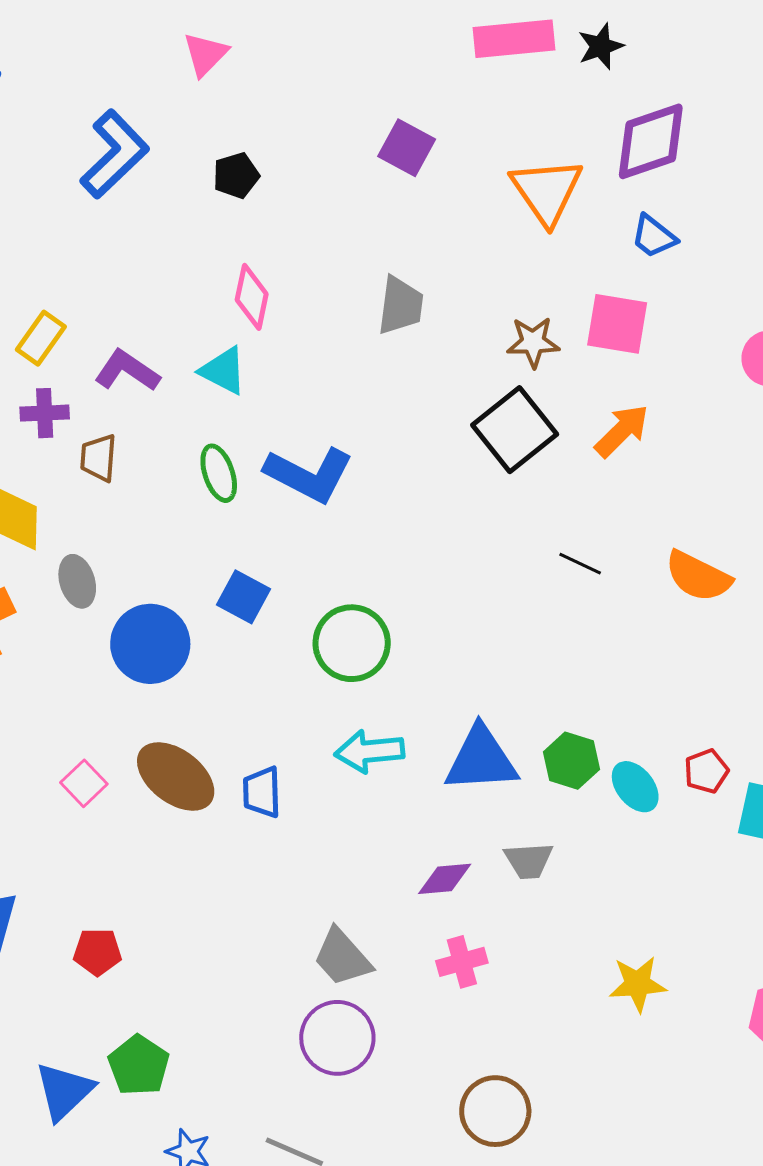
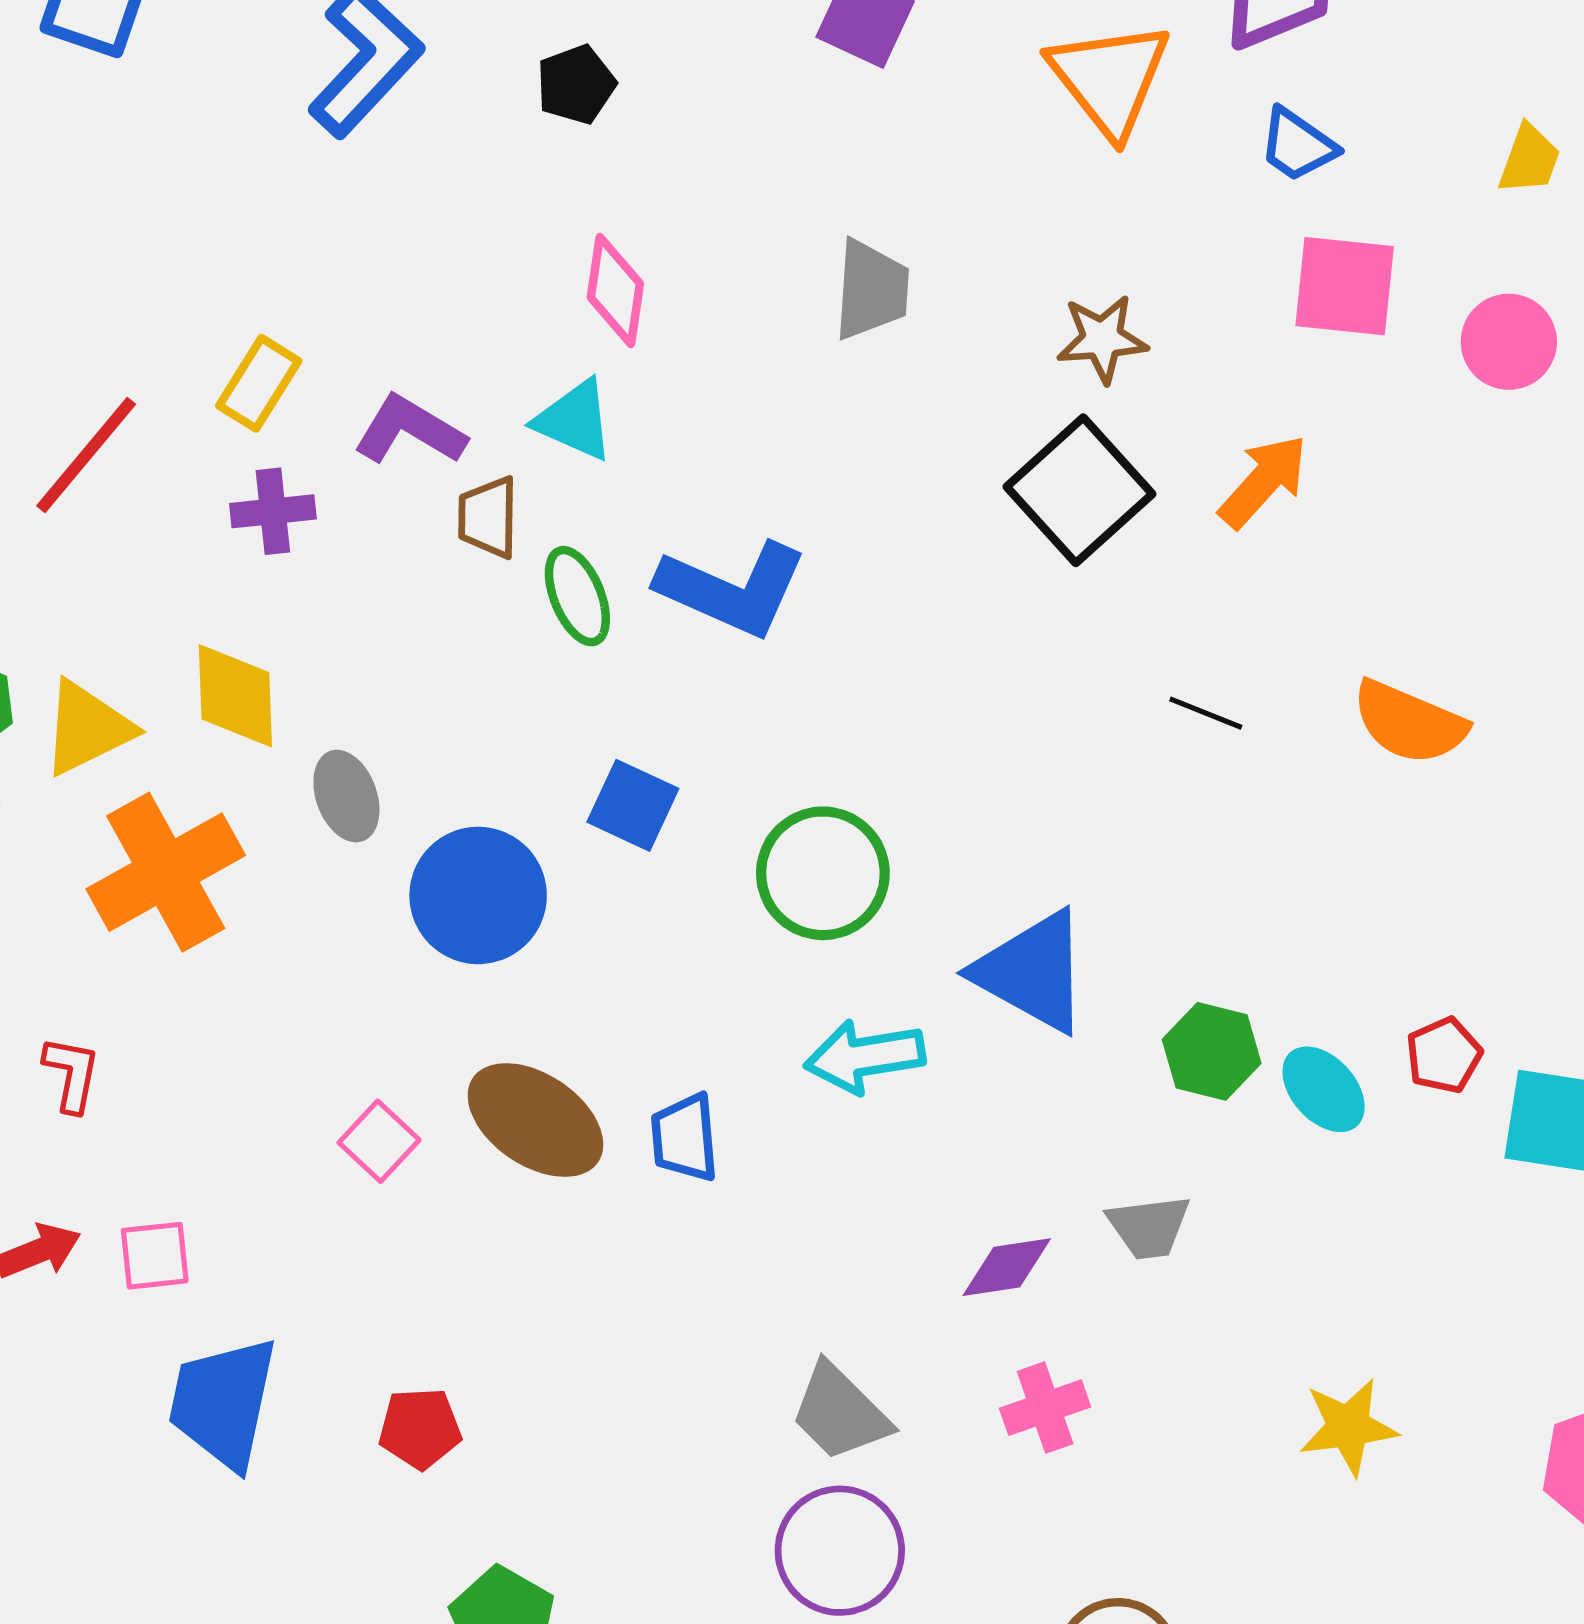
pink square: (617, 324) -> (1345, 286), moved
brown trapezoid: (98, 458) -> (488, 517), moved
blue triangle: (481, 759) -> (1032, 972), moved, turned 36

